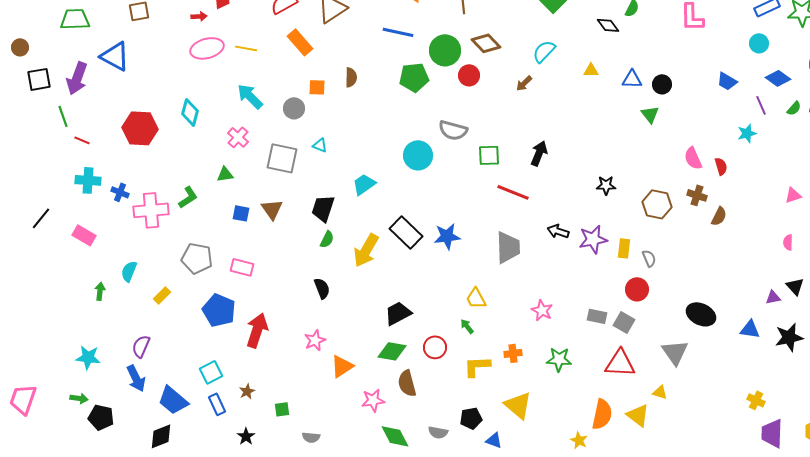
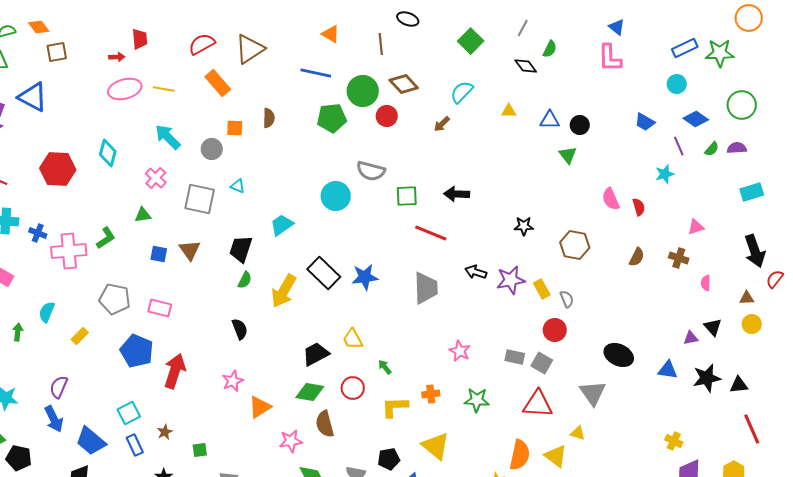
black arrow: (539, 153) -> (457, 194), turned -110
brown cross: (697, 195) -> (679, 258), moved
pink triangle: (793, 195) -> (696, 227), moved
yellow rectangle: (624, 248) -> (542, 289), turned -36
yellow trapezoid: (476, 298) -> (353, 339), moved

